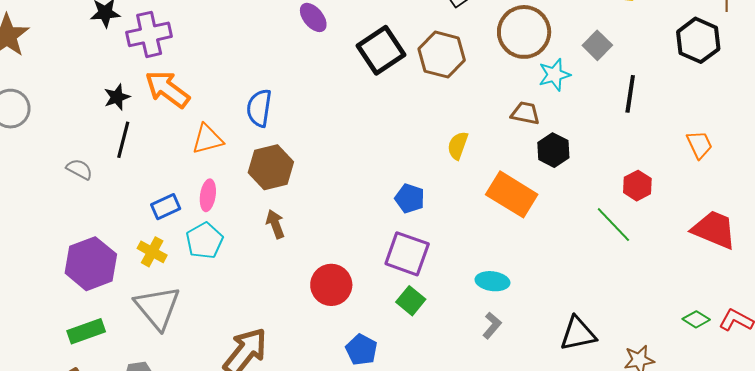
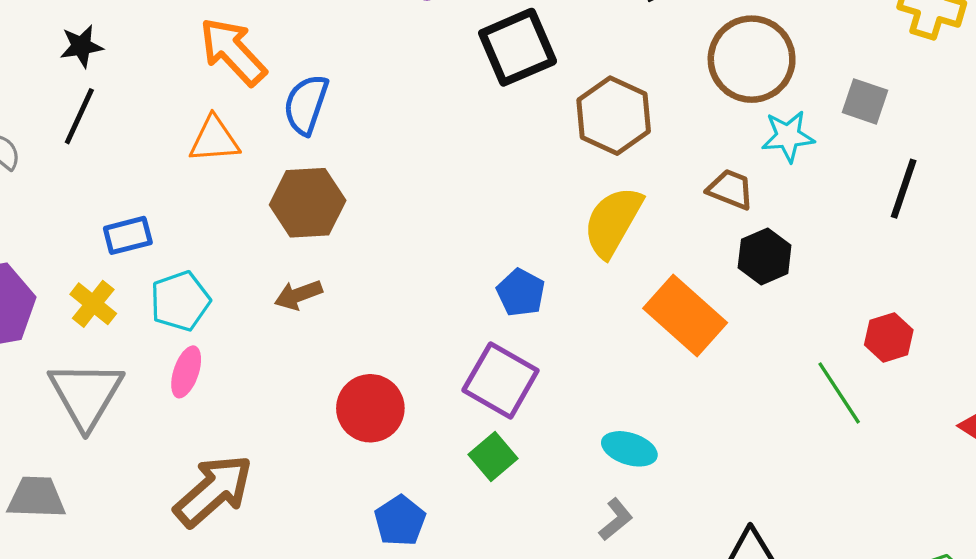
gray square: (597, 45) -> (865, 101), turned -36
brown hexagon: (442, 55) -> (614, 116), moved
orange arrow: (167, 89) -> (233, 51), moved
yellow semicircle: (458, 146) -> (613, 222), size x1.6
pink ellipse: (208, 195) -> (186, 372), moved
brown arrow: (275, 224) -> (298, 295), turned -100

